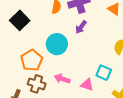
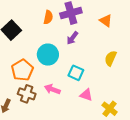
cyan square: (104, 73) -> (76, 73), moved
pink triangle: (87, 85) -> (86, 95), moved

